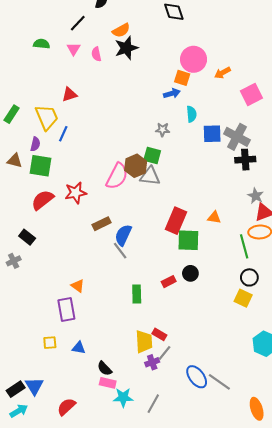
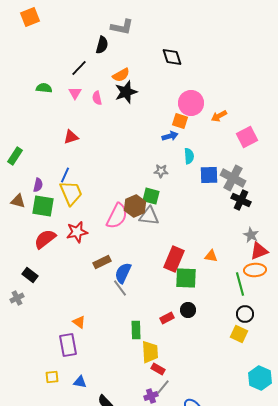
yellow trapezoid: (47, 117) -> (71, 193), moved
black cross: (245, 160) -> (241, 200), turned 30
yellow trapezoid: (144, 342) -> (150, 352), moved

